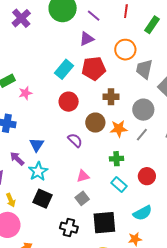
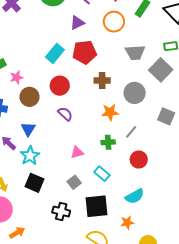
orange circle: (125, 50) -> (114, 22), moved
gray trapezoid: (144, 69) -> (135, 52), turned -105
brown circle: (95, 123) -> (29, 97), moved
gray line: (142, 135) -> (131, 132), moved
purple semicircle: (75, 140) -> (65, 114), moved
pink triangle: (83, 176) -> (77, 152), moved
cyan rectangle: (119, 185) -> (102, 174), moved

